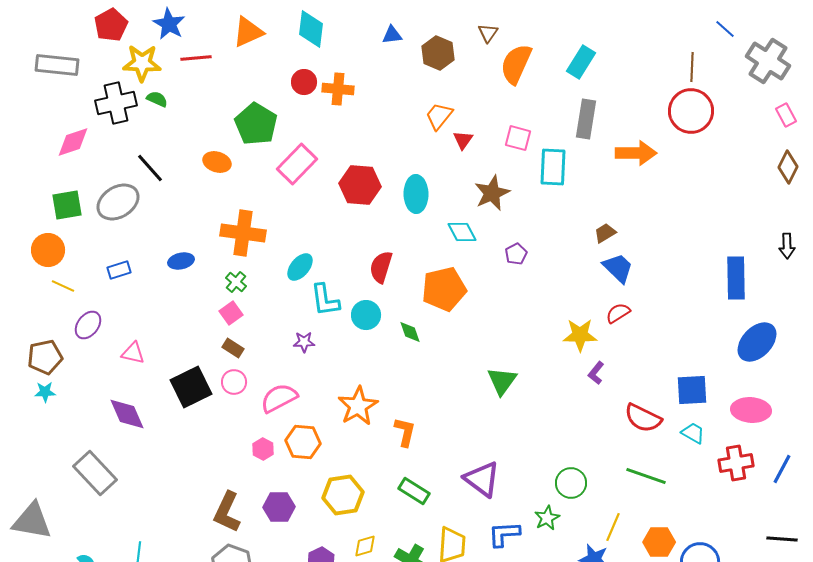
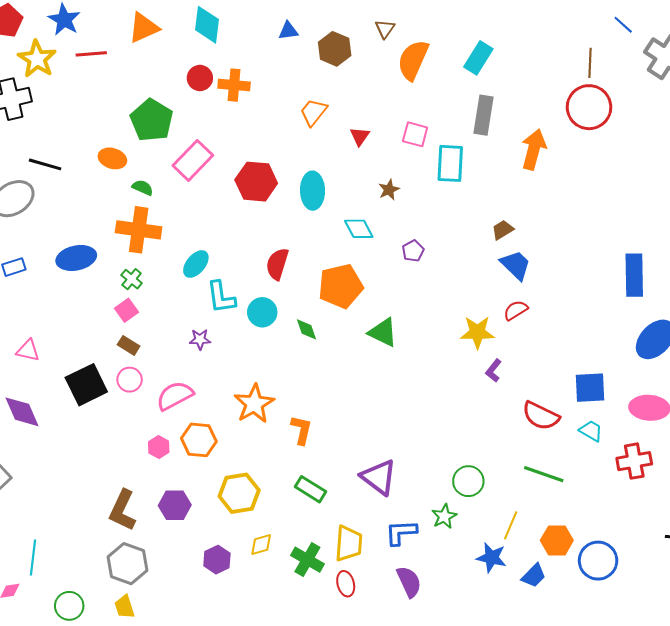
yellow star: (142, 63) -> (37, 59), turned 30
green semicircle: (157, 99) -> (143, 188), moved
orange trapezoid: (439, 116) -> (314, 112), moved
orange arrow: (636, 153) -> (534, 149), turned -75
black line: (150, 168) -> (45, 164), turned -32
brown star: (492, 193) -> (389, 190), size x0.6
blue ellipse: (181, 261) -> (76, 258), size x1.5
green triangle: (502, 381) -> (383, 332), moved, turned -40

